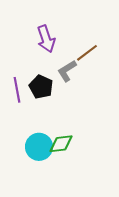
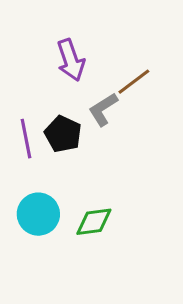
cyan circle: (39, 147) -> (38, 214), moved

